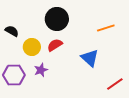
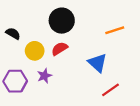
red line: (115, 84) -> (110, 90), moved

